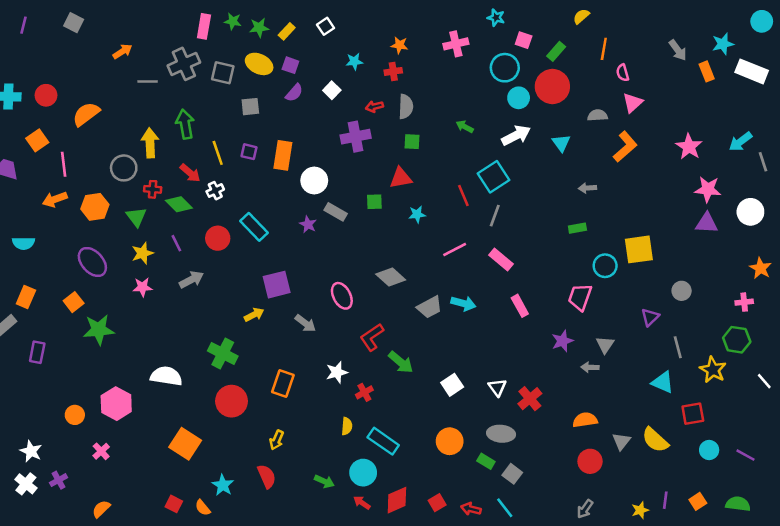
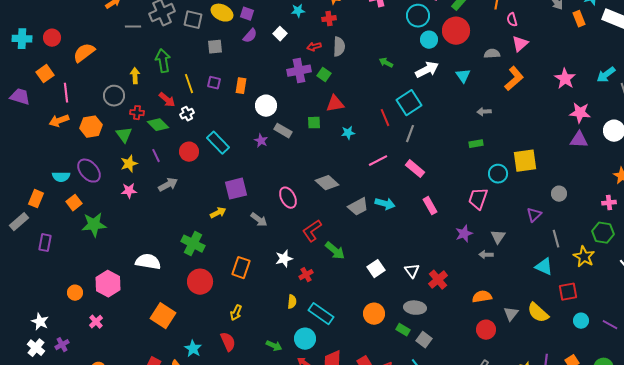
green square: (412, 142) -> (324, 75), moved, turned 32
yellow arrow: (150, 143) -> (135, 76), size x0.7
orange rectangle: (283, 155) -> (241, 86), size x0.7
cyan semicircle: (23, 243) -> (61, 177), moved

